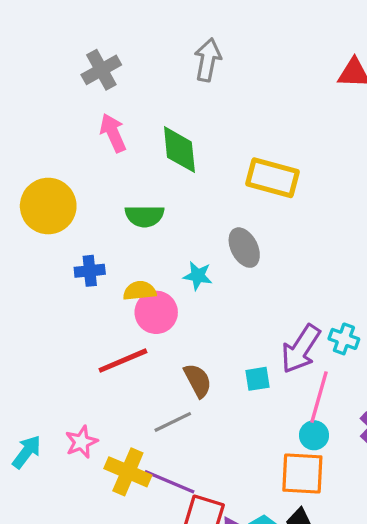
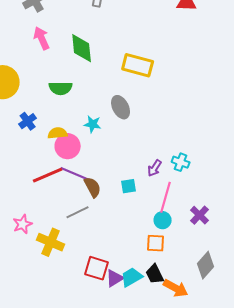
blue cross: (90, 271) -> (28, 121), turned -30
purple arrow: (301, 349) -> (155, 168), size x0.6
orange square: (302, 473) -> (156, 243), size x0.7
purple line: (169, 482) -> (76, 174), moved

